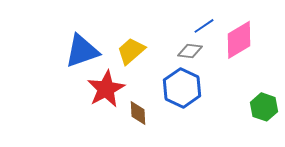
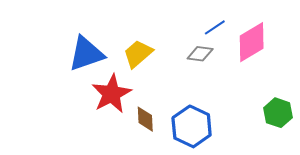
blue hexagon: (182, 88) -> (192, 126), moved

